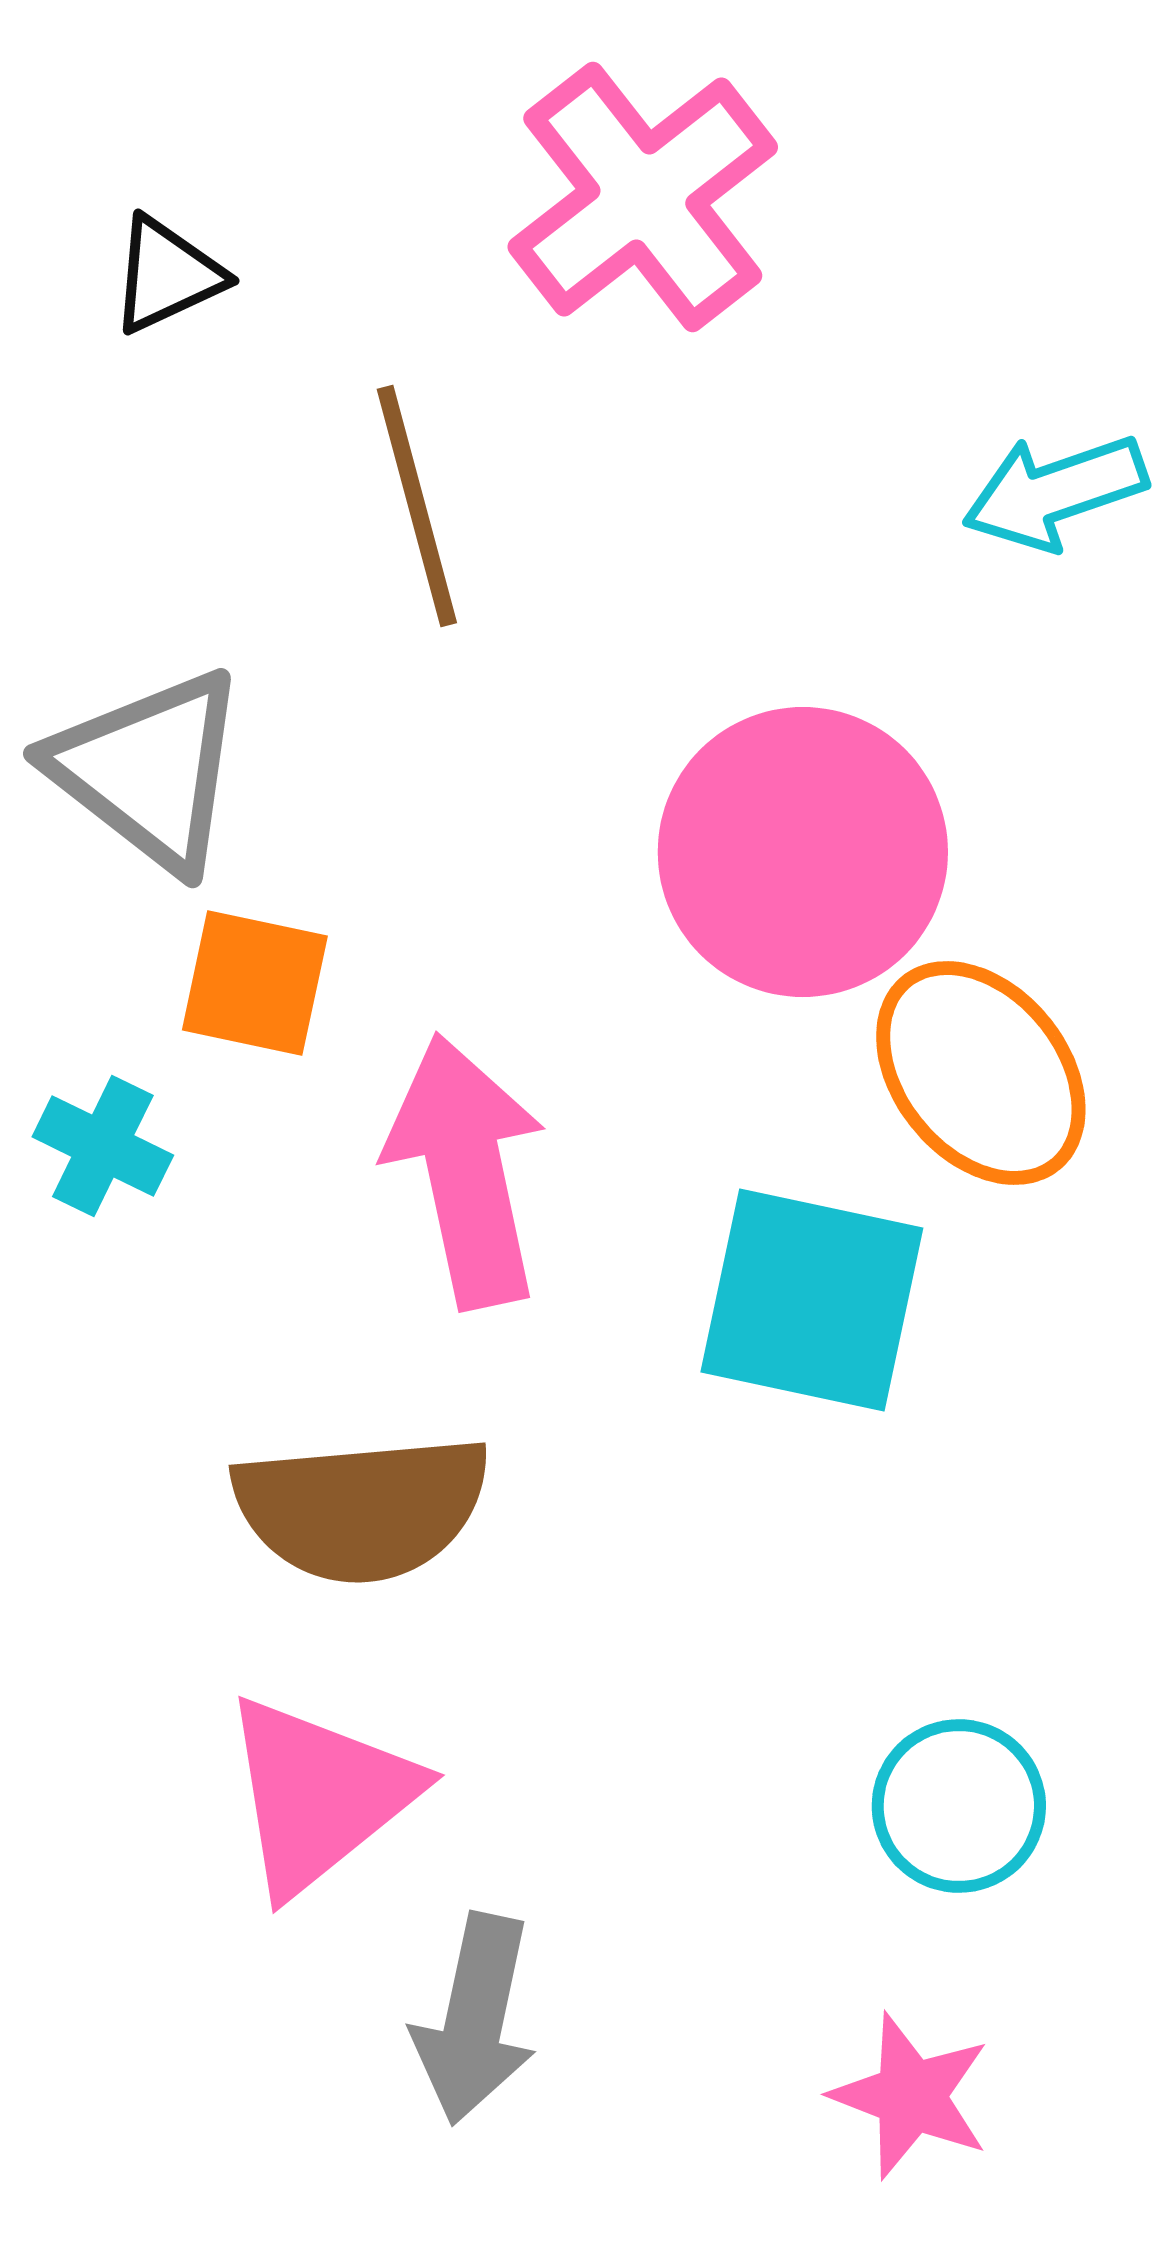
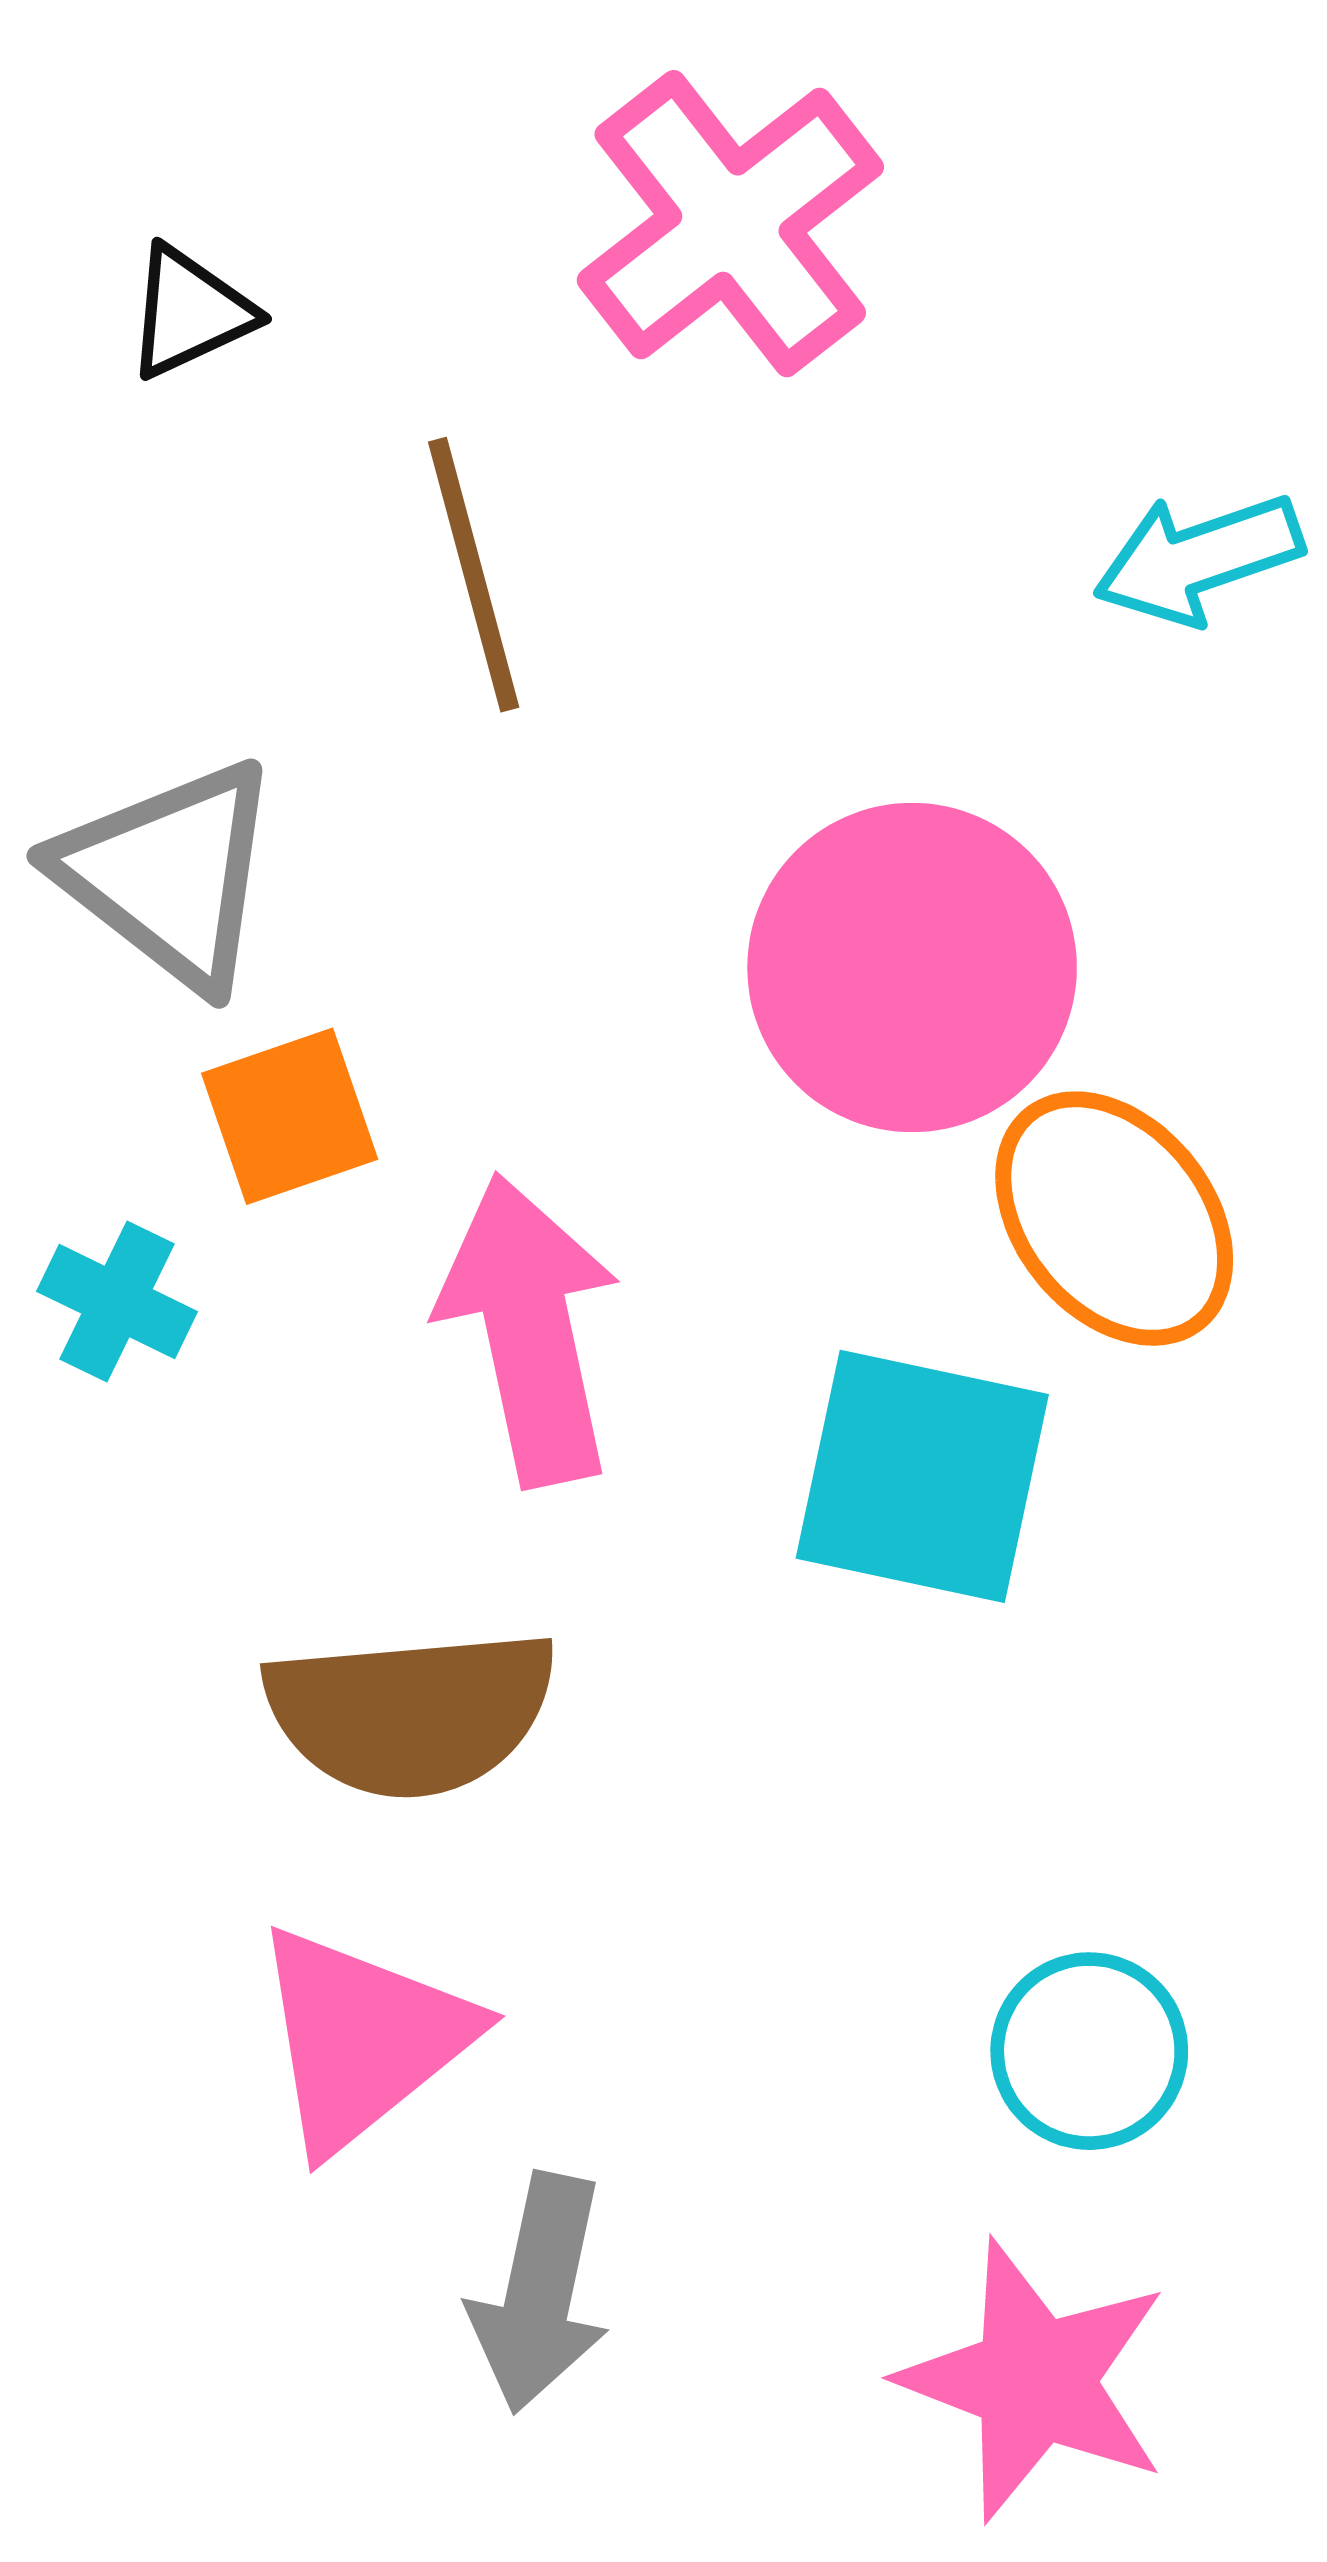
orange square: (255, 983) -> (290, 1116), turned -31
pink star: (911, 2096) -> (1035, 2380), size x1.5

